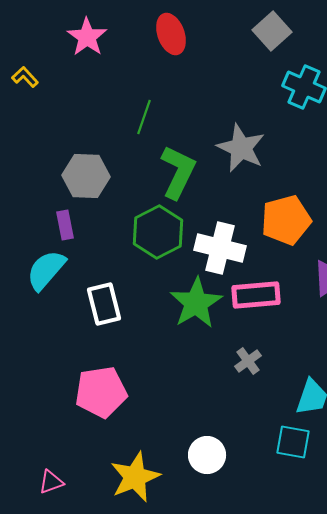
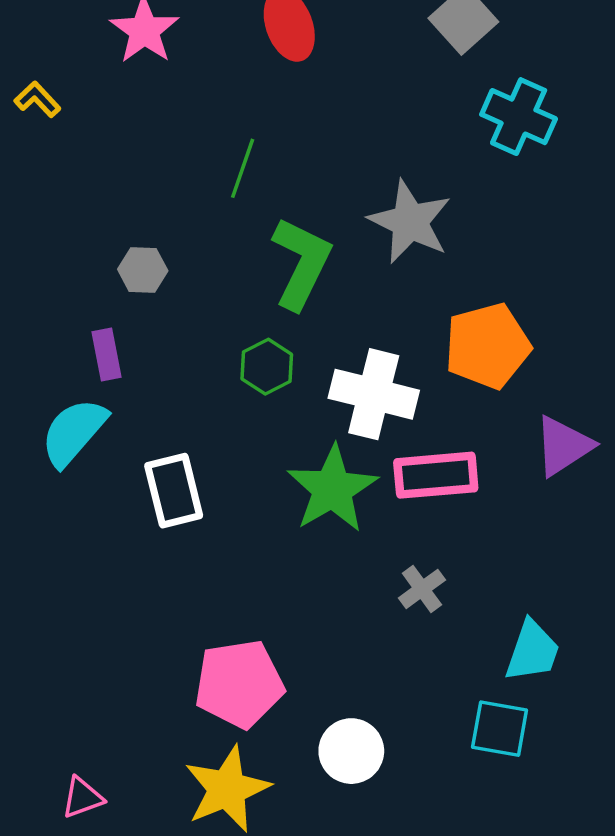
gray hexagon: (86, 176) -> (143, 270), size x0.6
green hexagon: (158, 232) -> (267, 367), size x0.6
pink pentagon: (101, 392) -> (239, 684), moved

